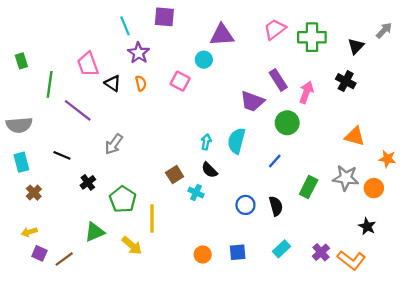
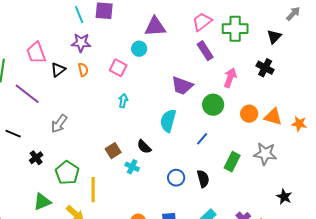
cyan line: (125, 26) -> (79, 15), moved
gray arrow: (384, 30) -> (293, 14), moved
purple star: (139, 53) -> (81, 43), turned -30
purple rectangle: (278, 80) -> (205, 51), moved
black triangle: (113, 83) -> (58, 70), turned 49
cyan arrow: (206, 142) -> (123, 101), moved
orange star: (387, 159) -> (299, 124), moved
orange circle: (374, 188) -> (249, 114), moved

